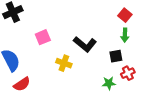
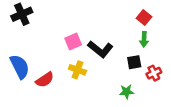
pink square: (43, 37) -> (73, 41), moved
red cross: (128, 73) -> (154, 73), moved
red semicircle: (22, 84) -> (45, 80), moved

